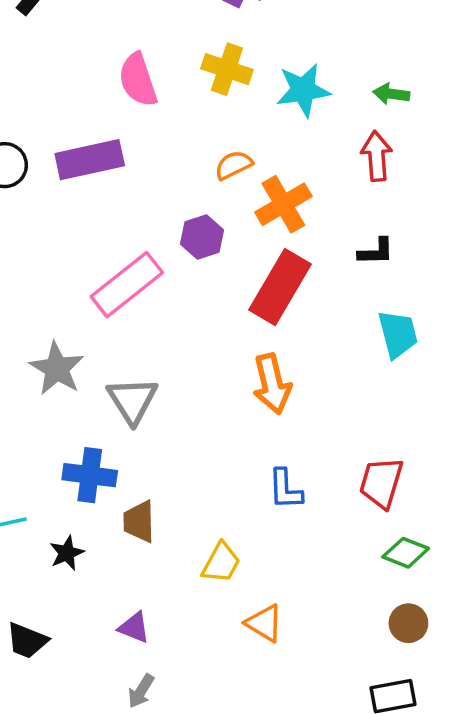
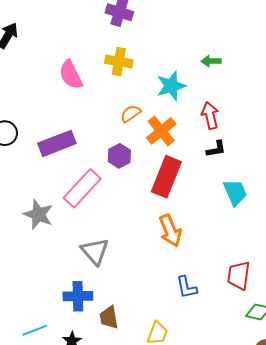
cyan star: (303, 90) -> (171, 86), moved
red arrow: (377, 156) -> (210, 115), moved
purple rectangle: (90, 160) -> (57, 143), moved
gray star: (57, 368) -> (38, 214), moved

